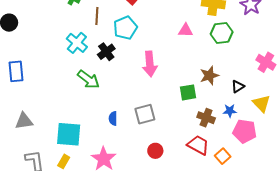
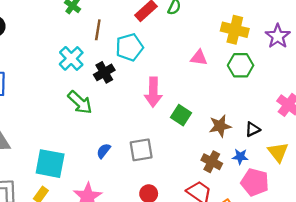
brown star: (209, 76) -> (220, 126), moved
green square: (188, 92) -> (181, 115), moved, turned 36
blue semicircle: (113, 118) -> (104, 151), turned 32

